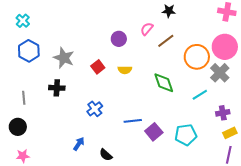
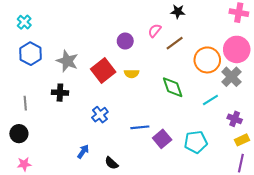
red square: (98, 67) -> (103, 70), size x1.6
purple cross: (223, 113) -> (235, 119), turned 32

